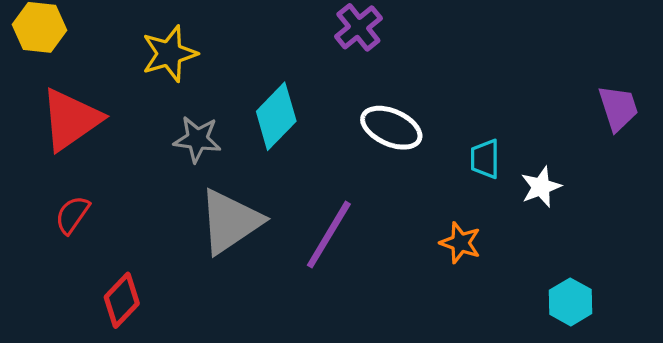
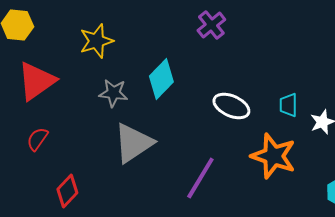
white ellipse: (391, 128) -> (231, 106), moved
purple line: (329, 235) -> (200, 178), moved
orange star: (460, 243) -> (273, 156), size x1.8

